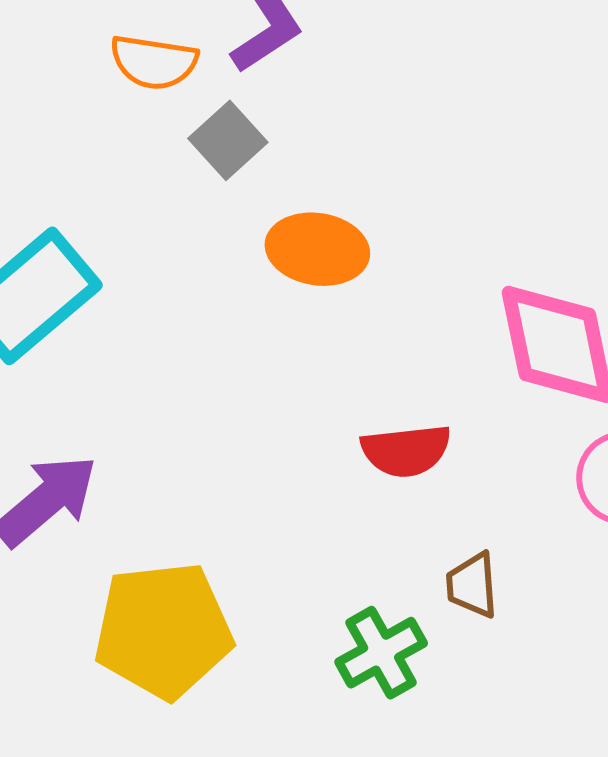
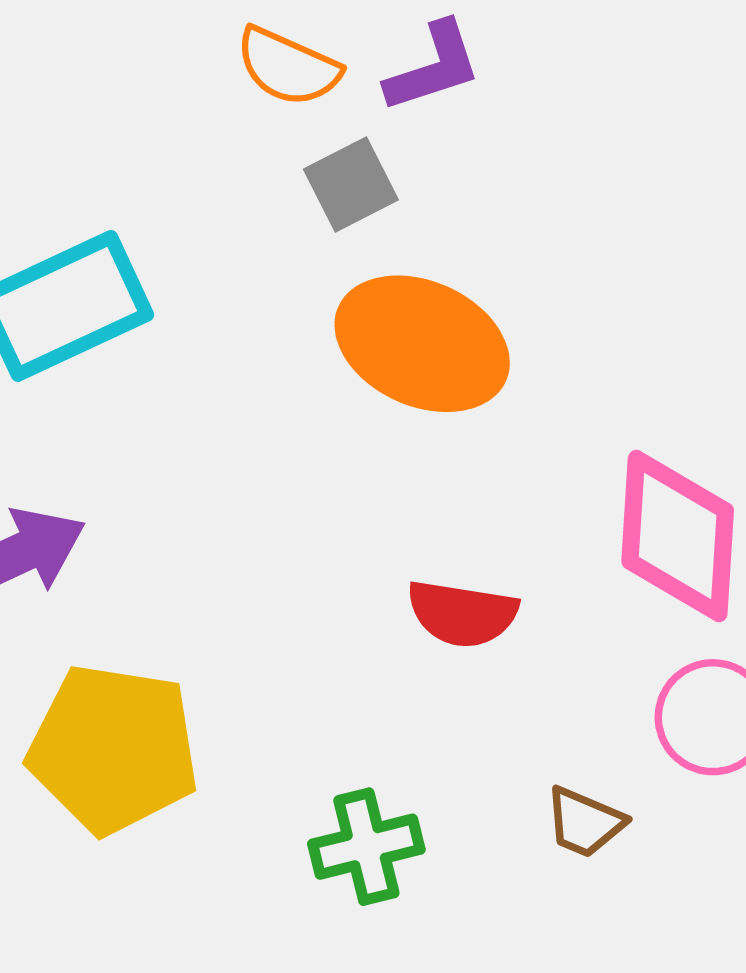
orange ellipse: (317, 249) -> (422, 344), size x1.4
brown trapezoid: (472, 585) -> (585, 822), moved, turned -78

